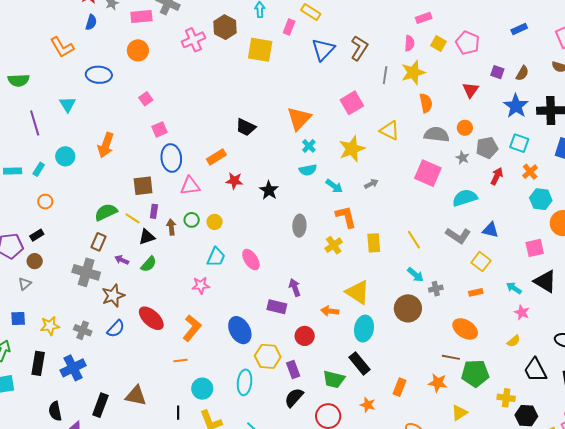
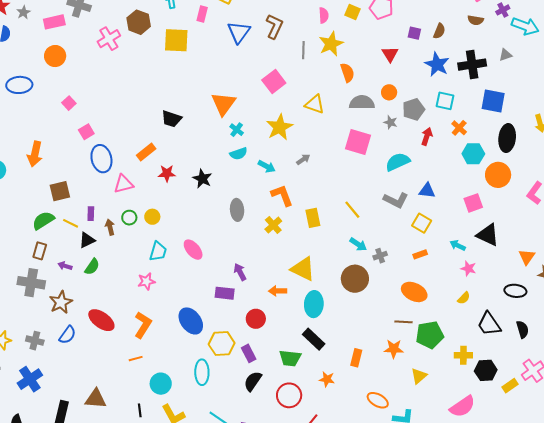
brown square: (143, 186) -> (60, 191), moved

